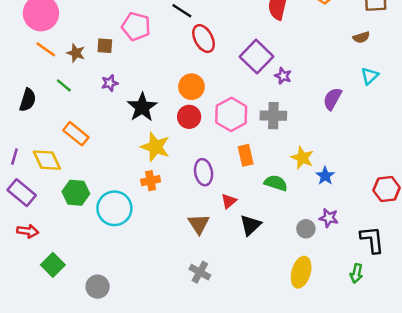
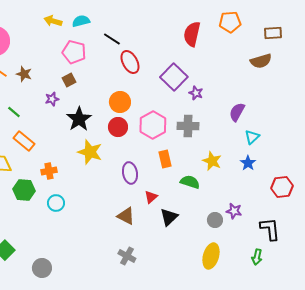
brown semicircle: (361, 37) -> (261, 61), size x1.5
brown square: (105, 46) -> (69, 80), moved, turned -32
cyan triangle: (370, 76) -> (252, 137), moved
green line: (64, 85) -> (14, 112), moved
blue star: (325, 176) -> (248, 163), moved
orange cross: (151, 181) -> (49, 171), moved
cyan circle: (114, 208) -> (56, 203), size x0.6
brown triangle: (199, 224) -> (126, 216), turned -30

